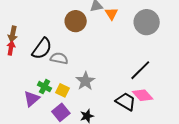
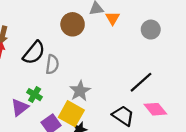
gray circle: (147, 22) -> (151, 30), size x0.7
gray semicircle: (59, 58) -> (52, 64), turned 84
yellow square: (63, 90) -> (71, 114), moved, size x1.6
pink diamond: (143, 95) -> (155, 109), moved

